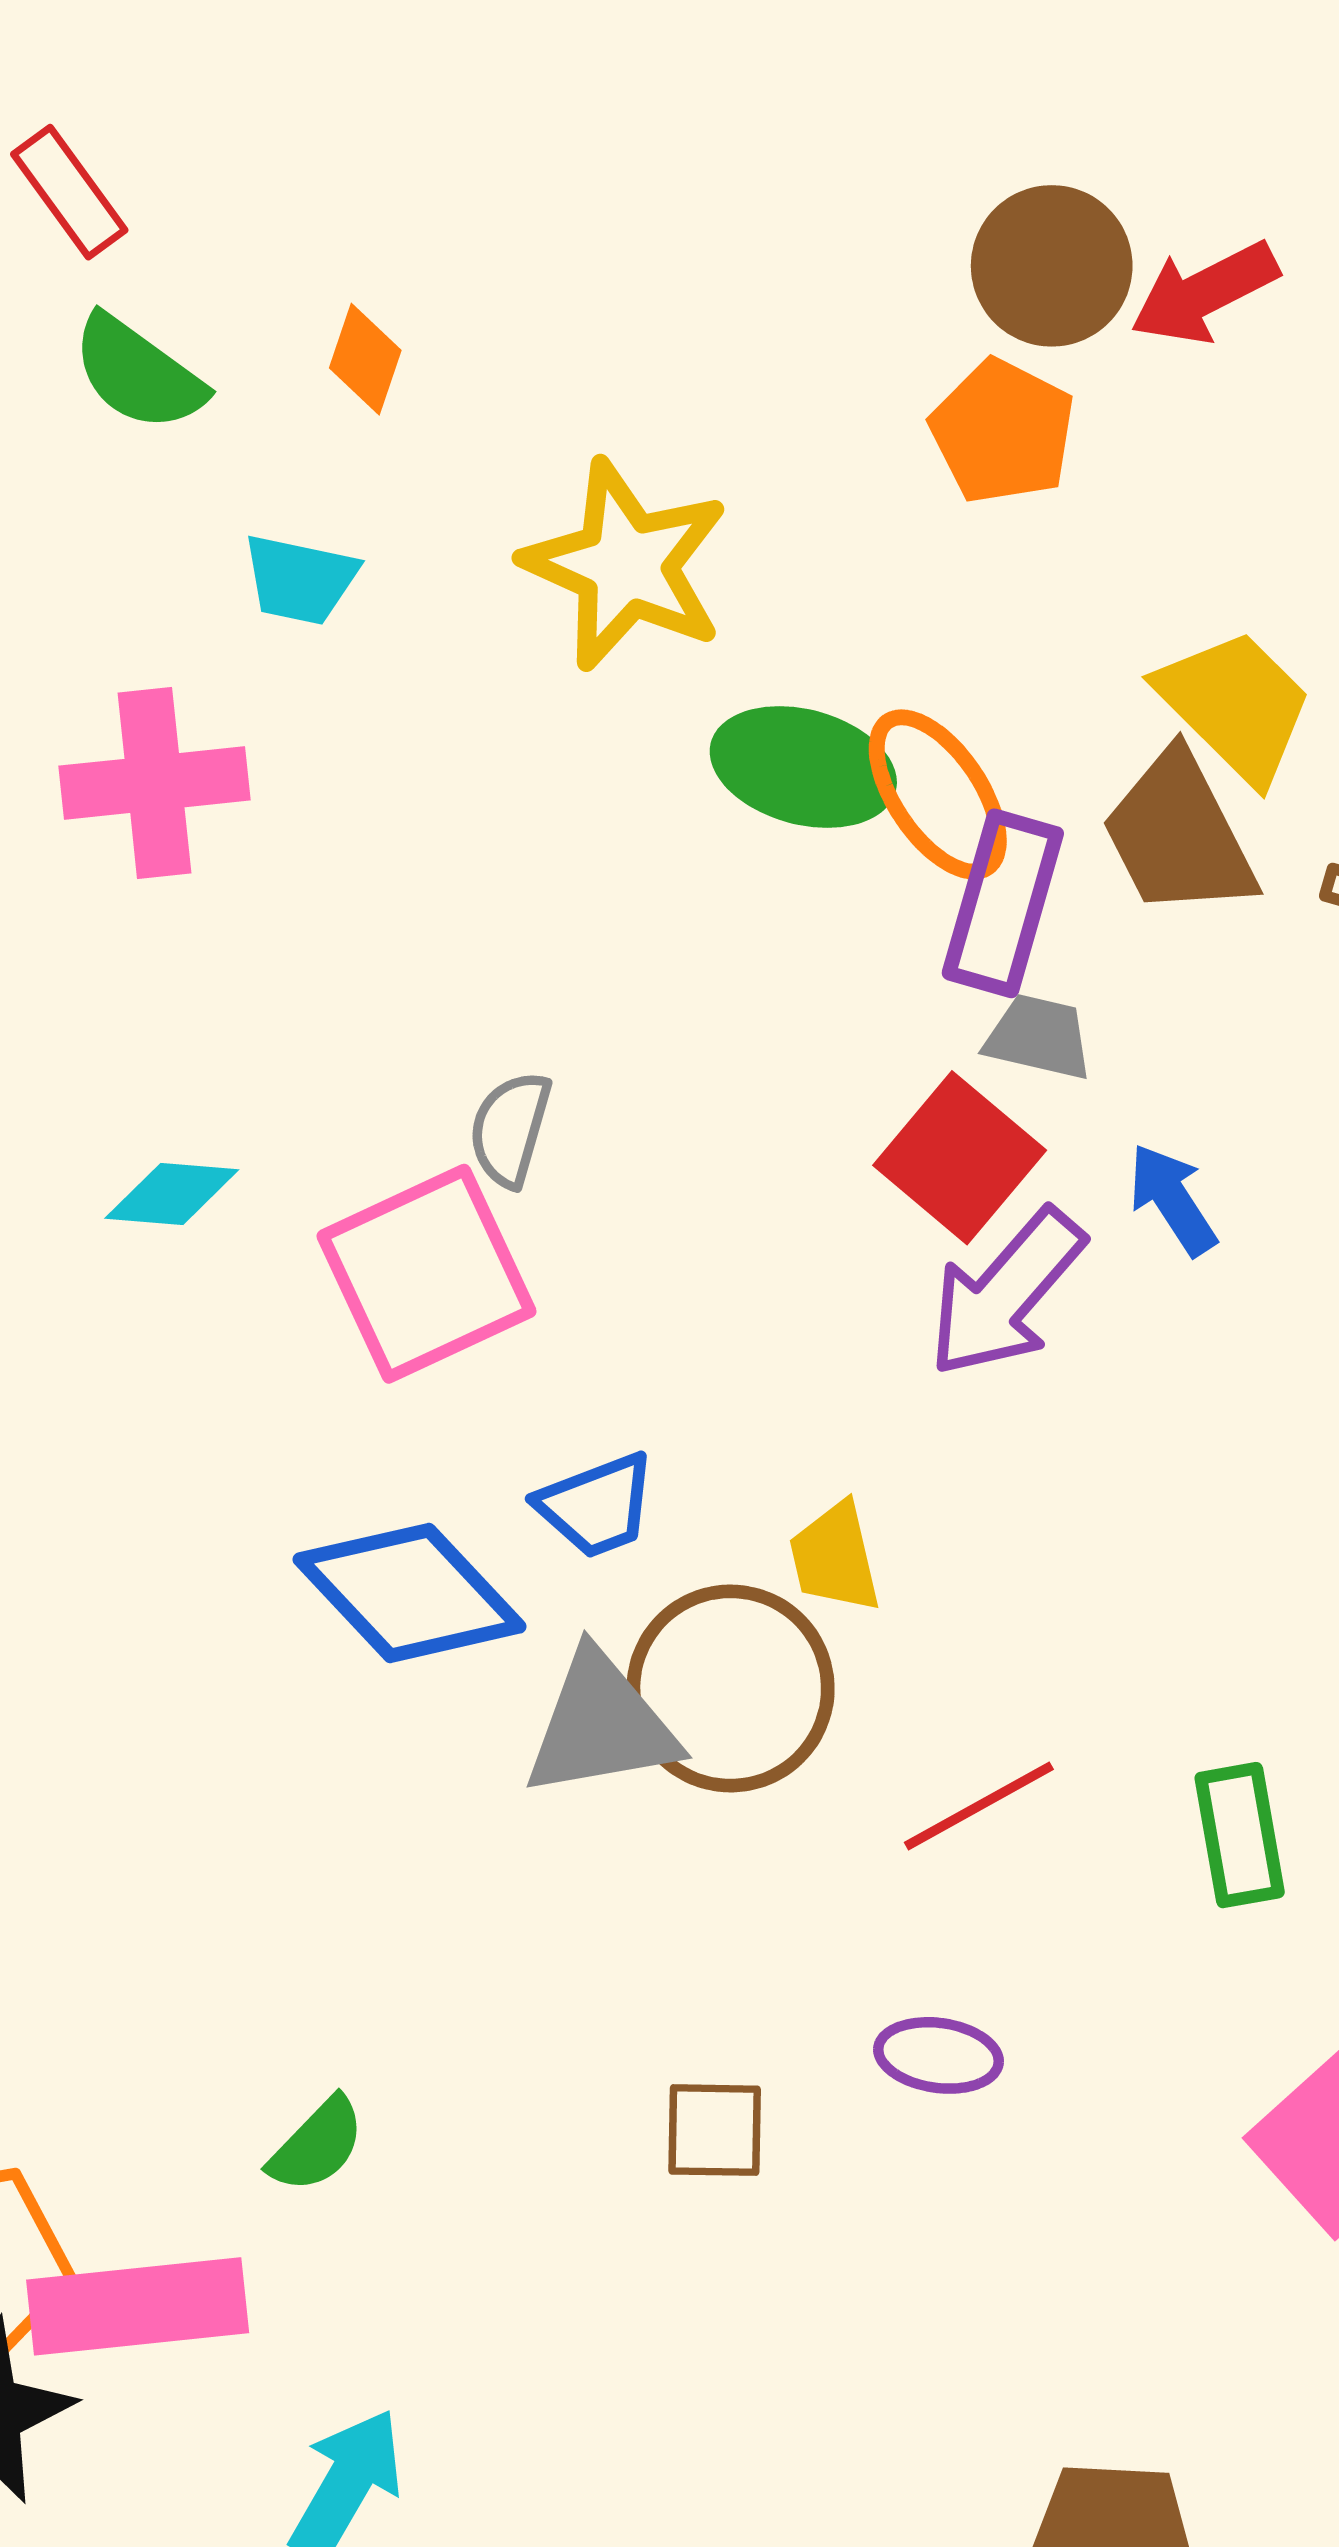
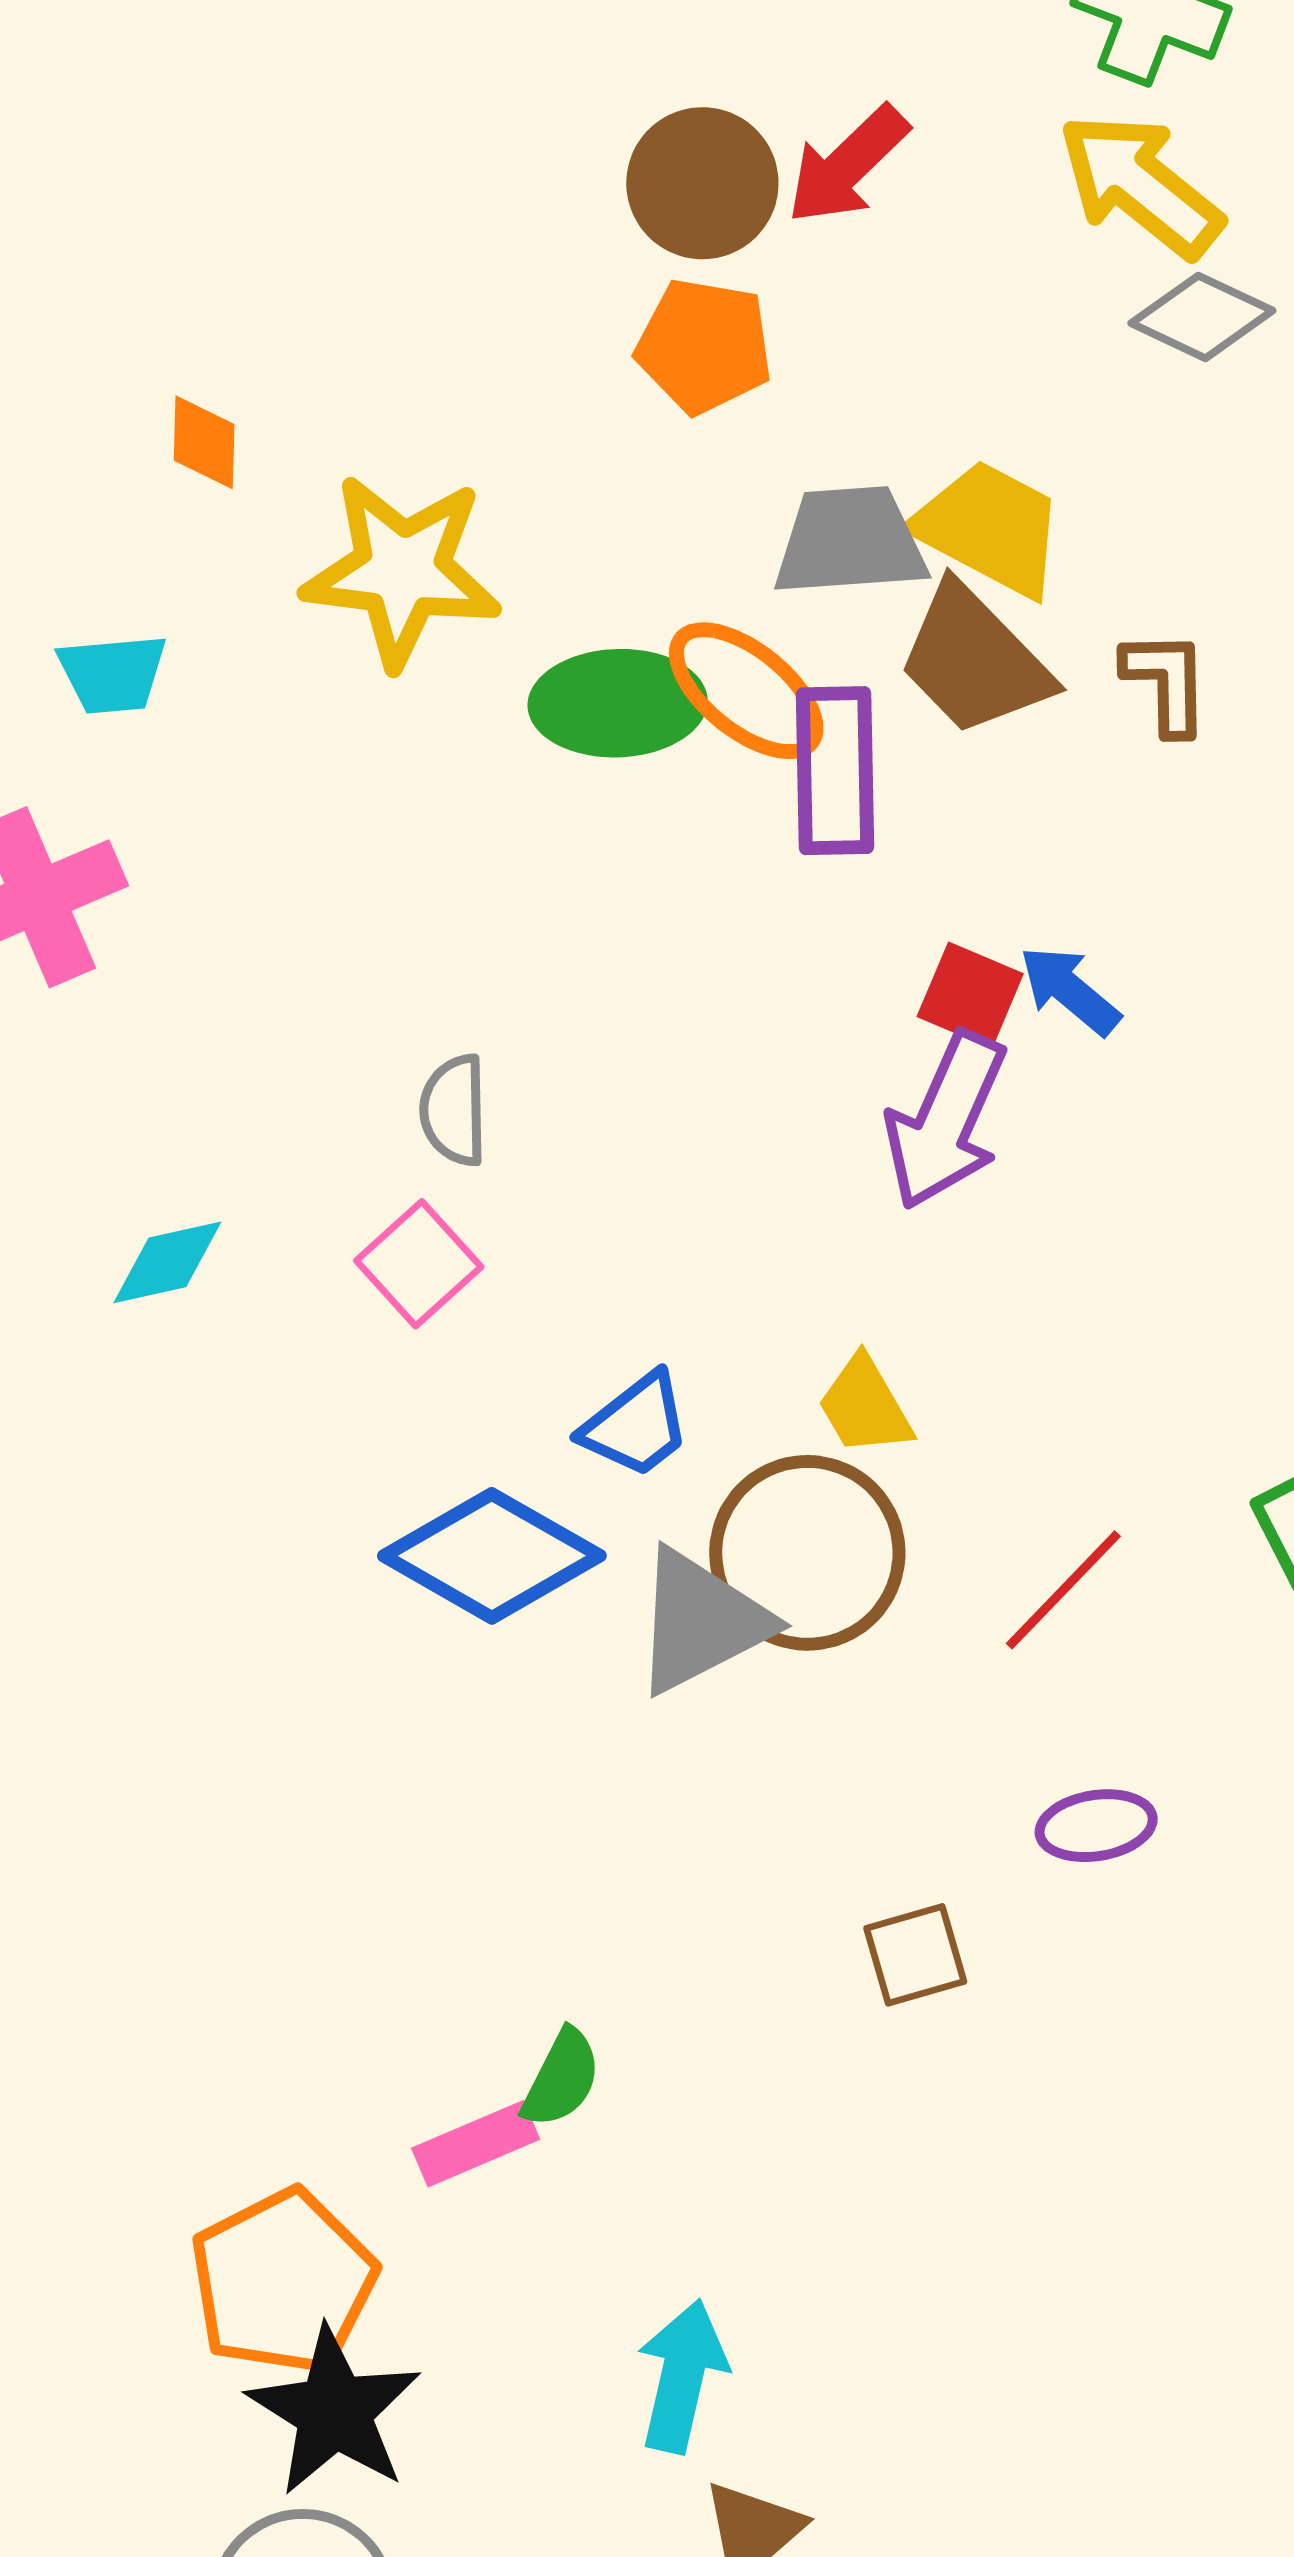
orange diamond: (365, 359) -> (204, 442), moved
gray trapezoid: (1039, 1037) -> (850, 541), moved, size x1.5
red square: (960, 1158) -> (970, 995), moved, size x0.7
pink square: (427, 1274) -> (419, 1264), size x0.6
pink rectangle: (138, 2306) -> (476, 2144), moved, size x0.6

